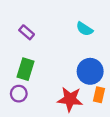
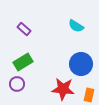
green rectangle: (25, 69) -> (23, 62), turned 42
orange rectangle: (99, 95) -> (89, 95), moved

